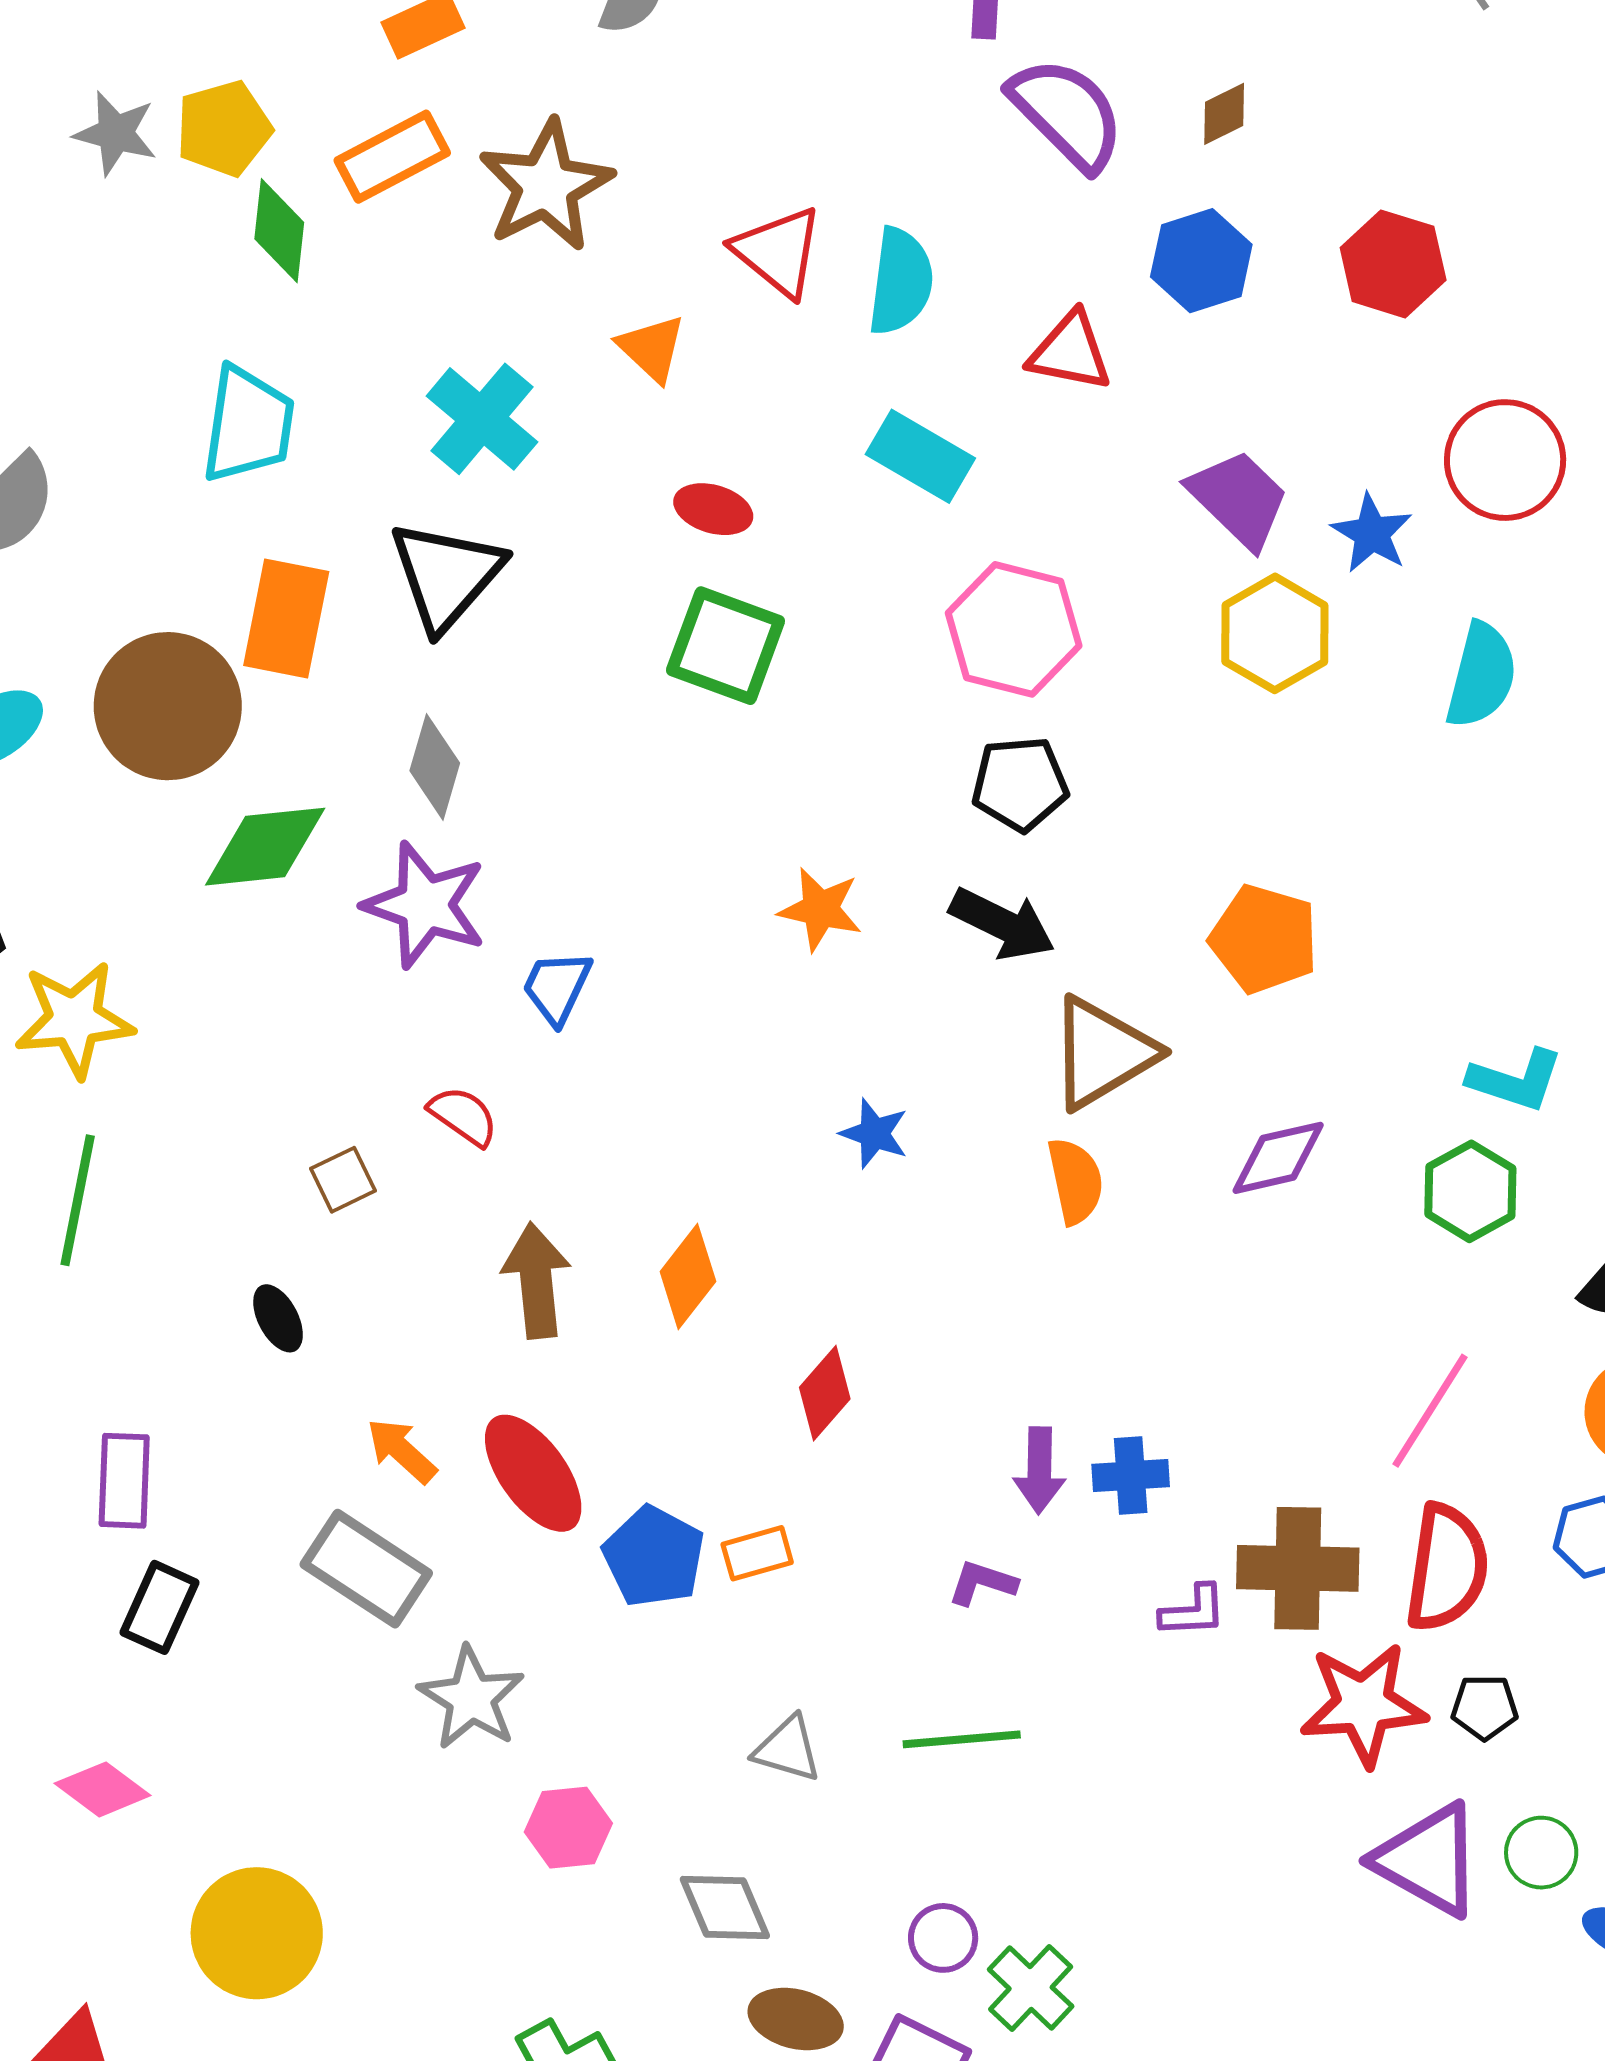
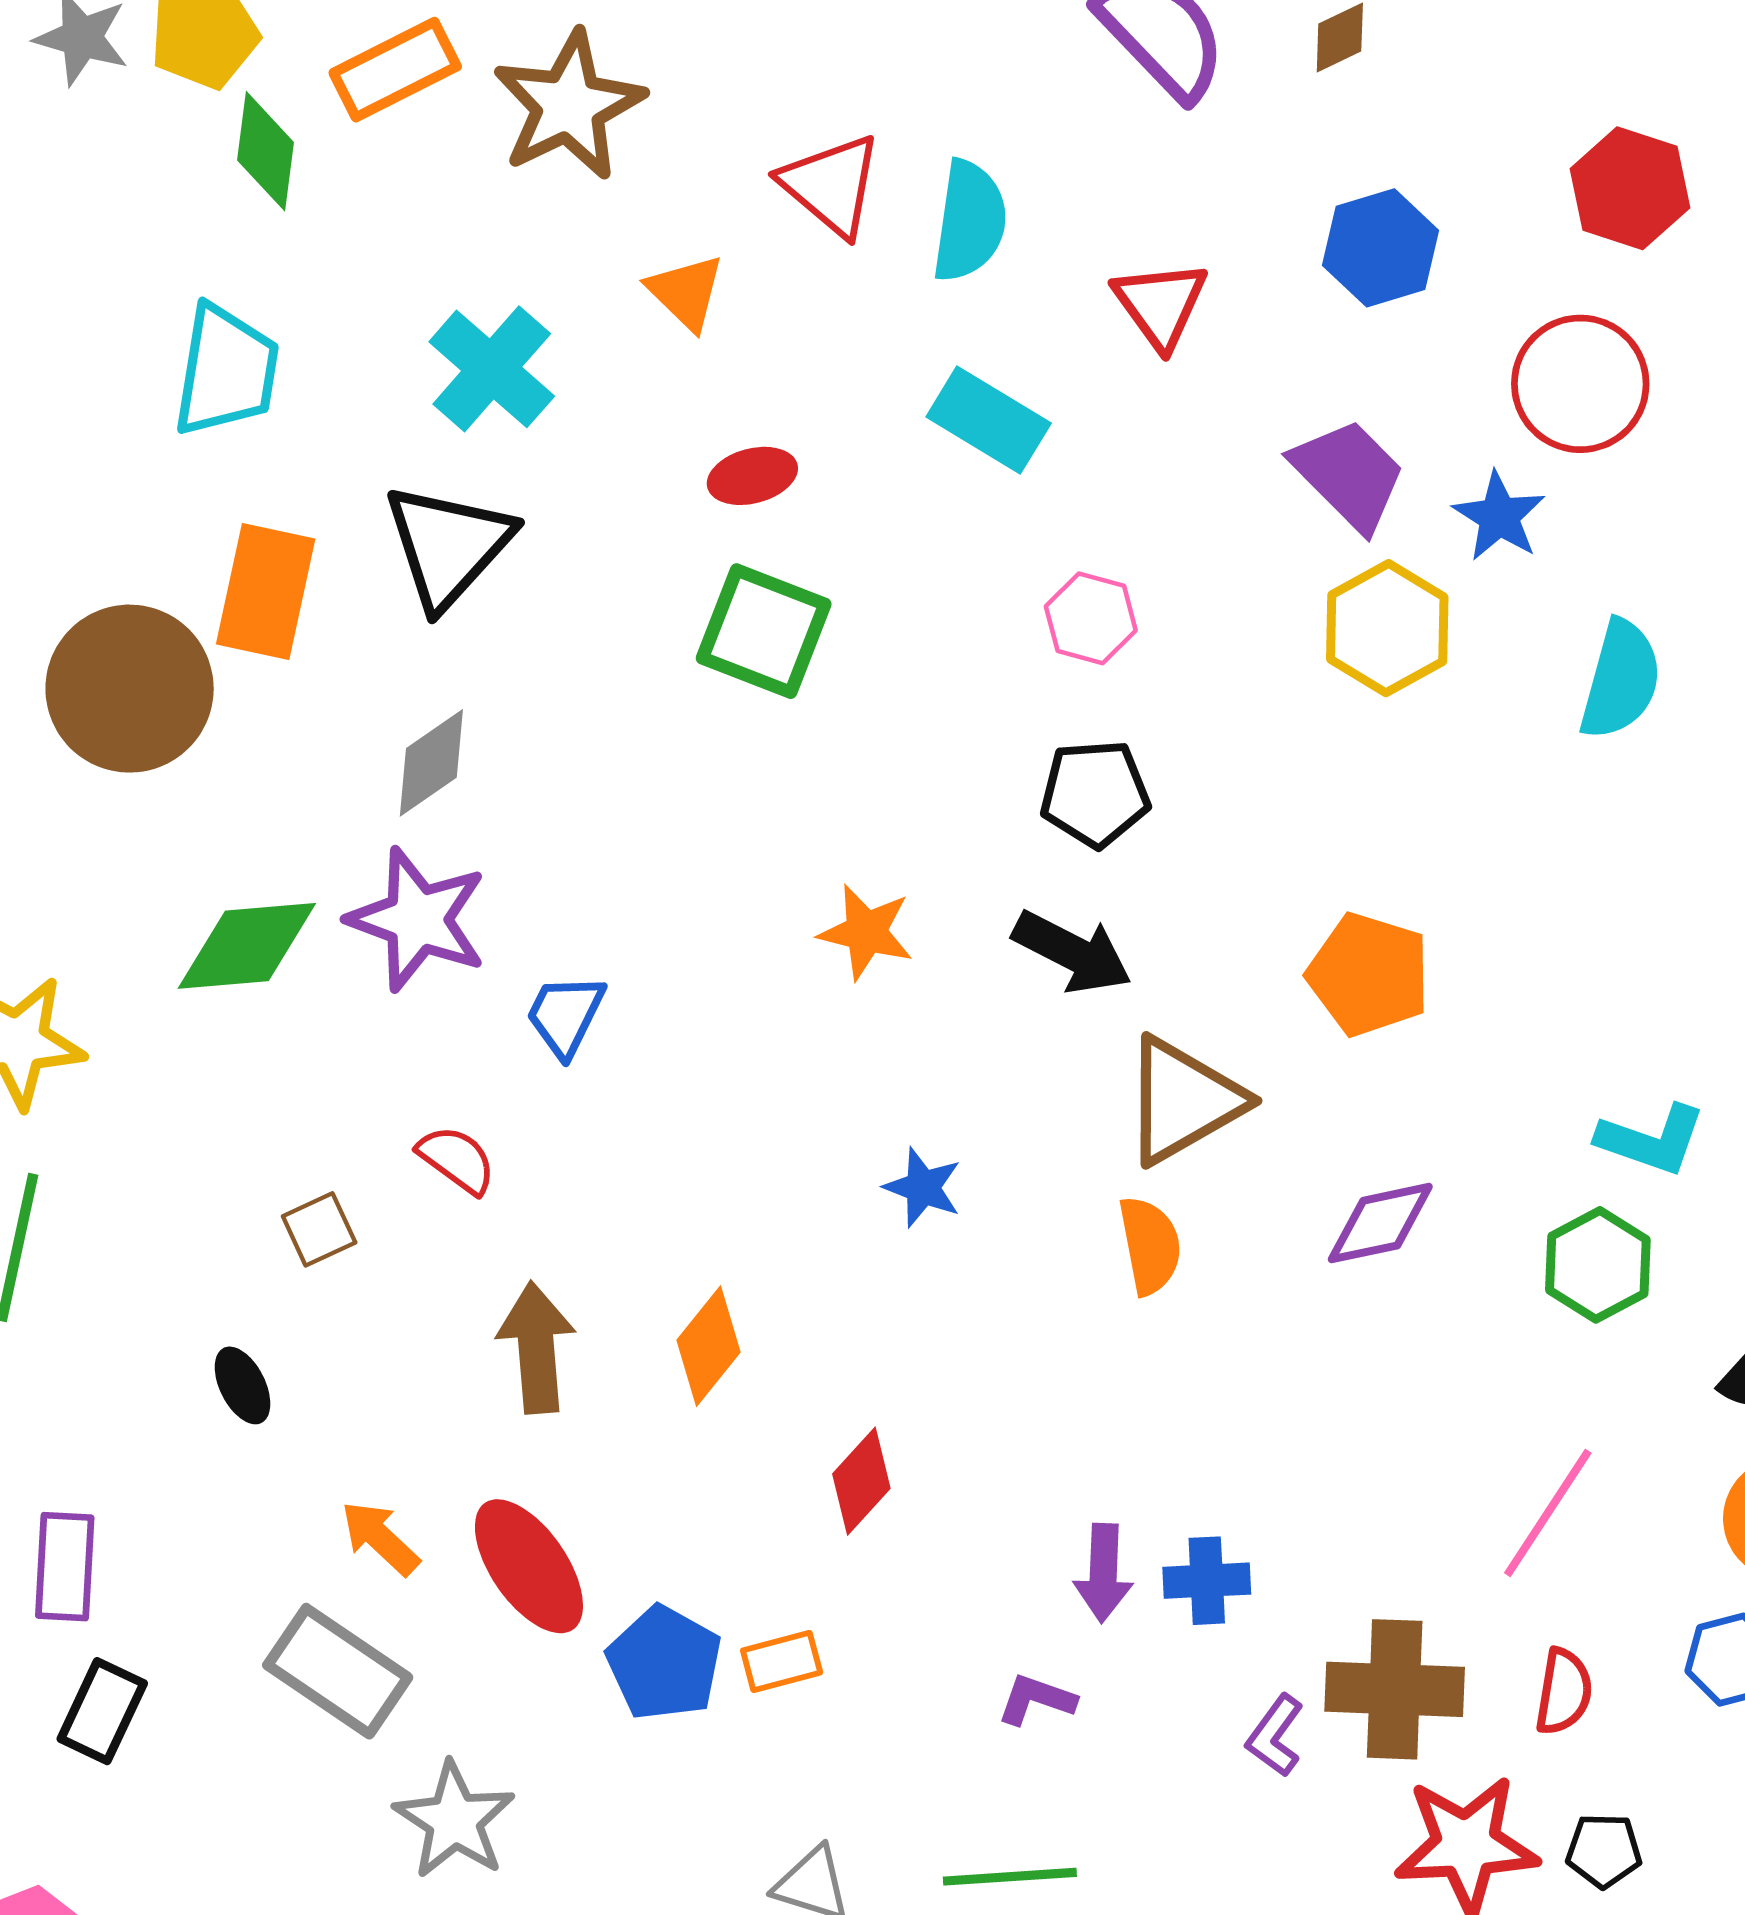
blue hexagon: (1201, 261) -> (1381, 248), moved
red hexagon: (1393, 264) -> (1630, 188), moved
red triangle: (1070, 352) -> (1160, 304), turned 42
red circle: (1505, 460) -> (1580, 384), moved
red ellipse: (713, 509) -> (752, 476), turned -32
pink hexagon: (1014, 629) -> (1091, 618), size x0.6
gray diamond: (435, 767) -> (431, 763), turned 38
green diamond: (265, 847) -> (247, 946), moved
red semicircle: (1447, 1568) -> (1564, 1692), size x0.6
purple L-shape: (1193, 1611) -> (1275, 1736), turned 128

